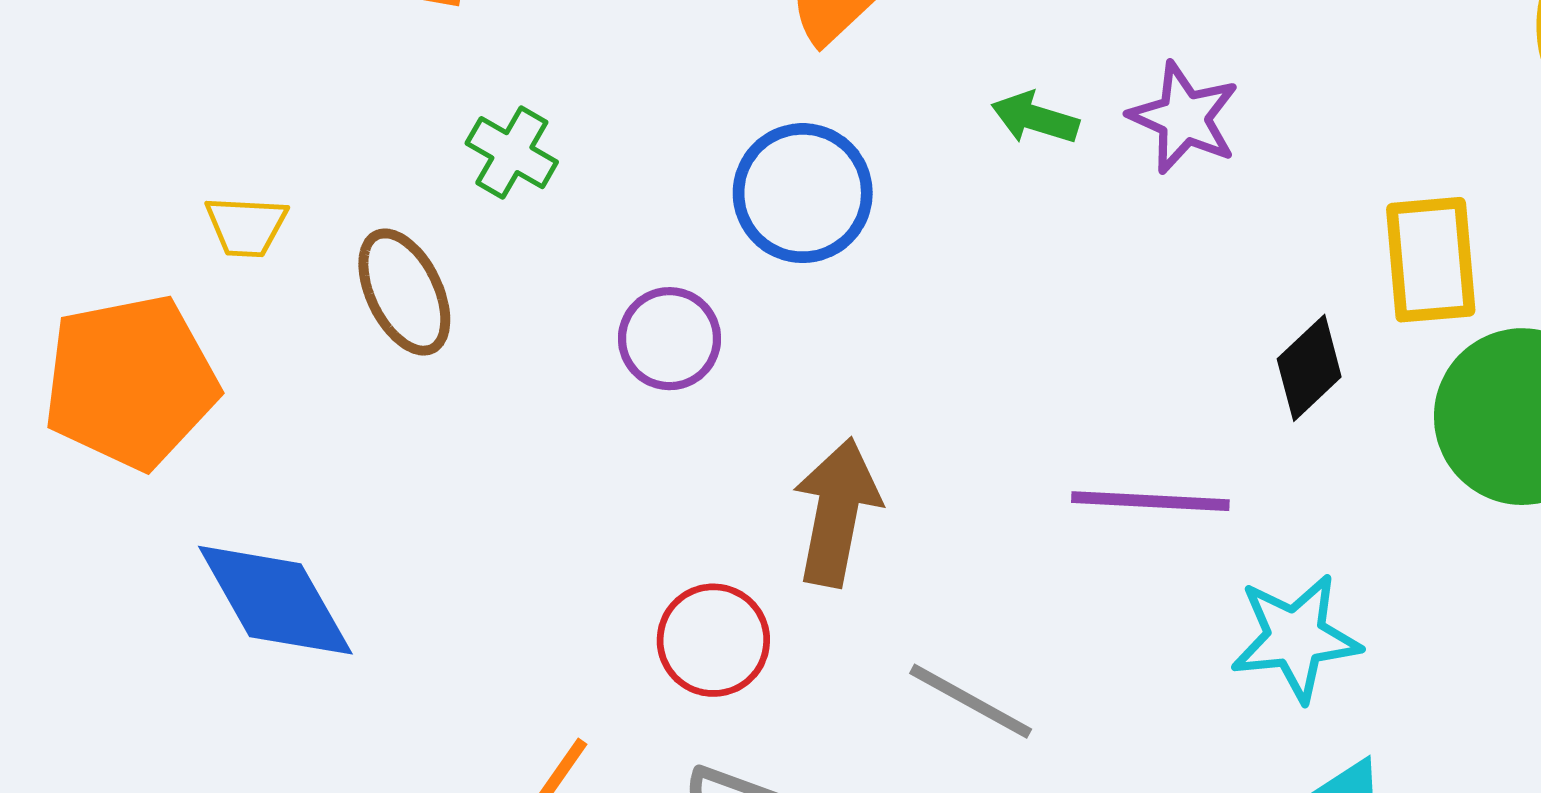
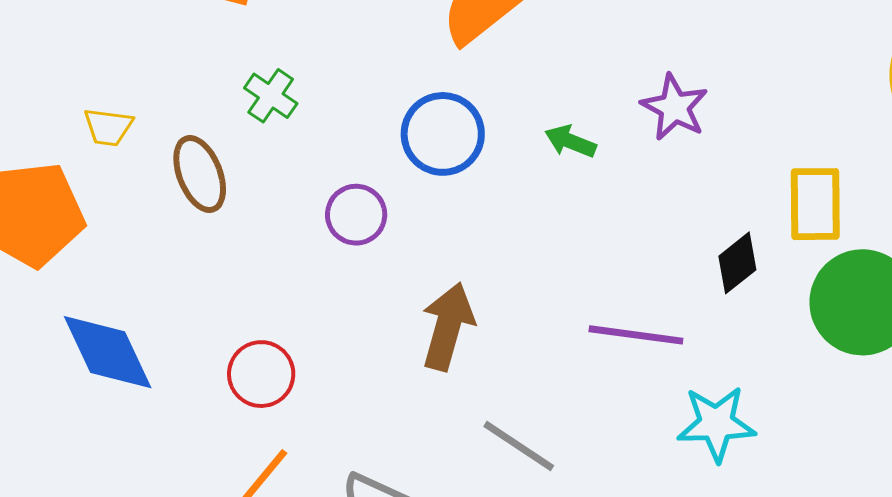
green arrow: (1035, 118) -> (570, 141), moved
red circle: (713, 640) -> (261, 374), moved

